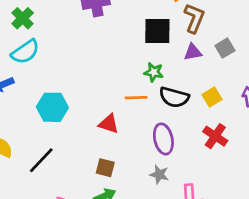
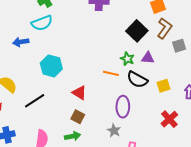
black square: (157, 31) -> (137, 31), turned 30
gray square: (225, 48) -> (179, 46), moved
purple triangle: (193, 52) -> (148, 58), moved
red triangle: (109, 124) -> (79, 93), moved
red cross: (215, 136) -> (169, 119), moved

